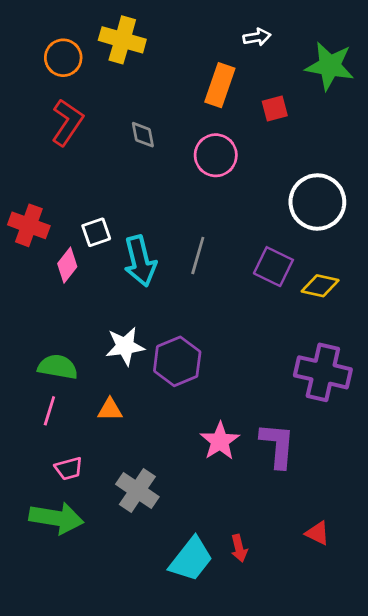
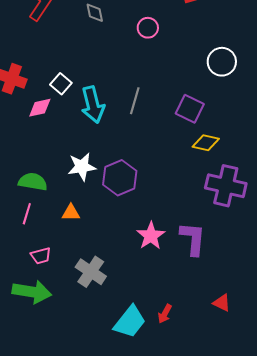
pink circle: (216, 155) -> (148, 28), size x0.7
white circle: (317, 202) -> (222, 62), size x0.7
white square: (96, 232) -> (61, 84), turned -30
pink diamond: (67, 265) -> (40, 108), turned 40
yellow diamond: (320, 286) -> (206, 143), moved
red arrow: (239, 548) -> (165, 314), turned 42

